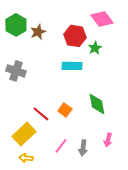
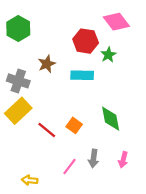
brown star: (38, 32) -> (47, 64), moved
yellow rectangle: (24, 134) -> (18, 111), moved
gray arrow: (83, 148) -> (94, 159), moved

